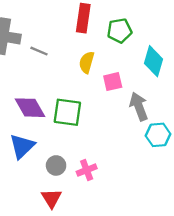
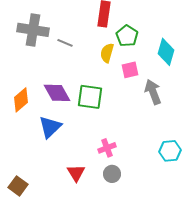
green pentagon: (120, 31) -> (127, 36), moved, turned -30
cyan hexagon: (158, 135) -> (170, 151), moved
gray circle: (56, 165) -> (112, 174), moved

